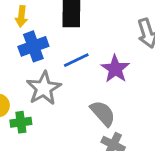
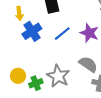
gray star: (44, 88) -> (58, 76), moved

